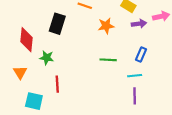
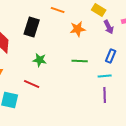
purple arrow: (139, 24) -> (109, 27), turned 72
green star: (47, 58) -> (40, 60), moved
red line: (57, 84) -> (32, 84), turned -63

